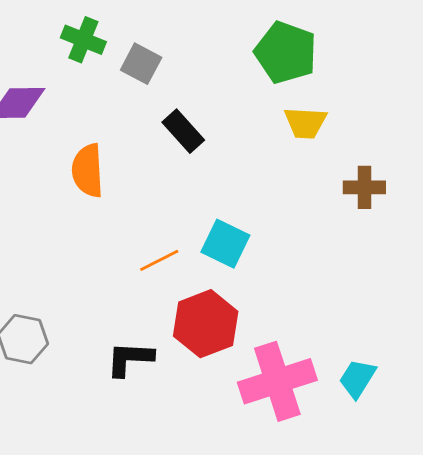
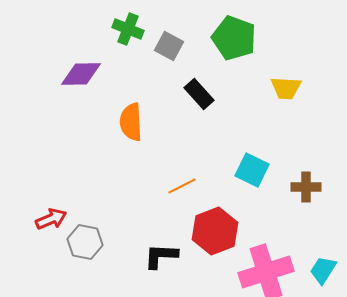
green pentagon: (286, 52) -> (234, 38), moved
brown cross: (364, 187) -> (306, 187), moved
cyan square: (225, 244) -> (252, 170), moved

